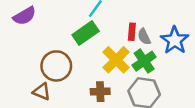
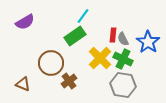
green cross: (144, 61) -> (123, 59), turned -30
brown triangle: (42, 92) -> (23, 84), moved
brown cross: (100, 92) -> (69, 81), moved, turned -35

